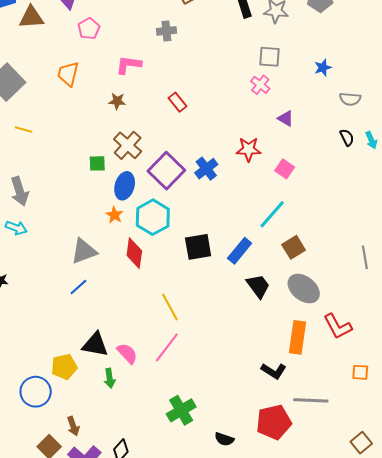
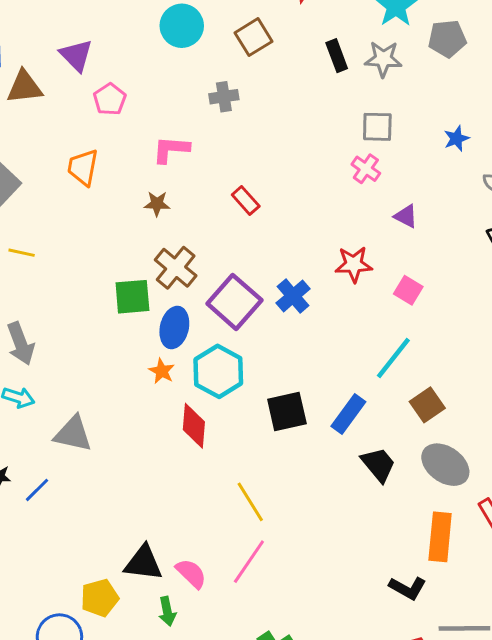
green square: (97, 163) -> (132, 297), size x1.5
gray triangle: (84, 251) -> (73, 434), moved, turned 36
blue line: (78, 287) -> (37, 490), moved

